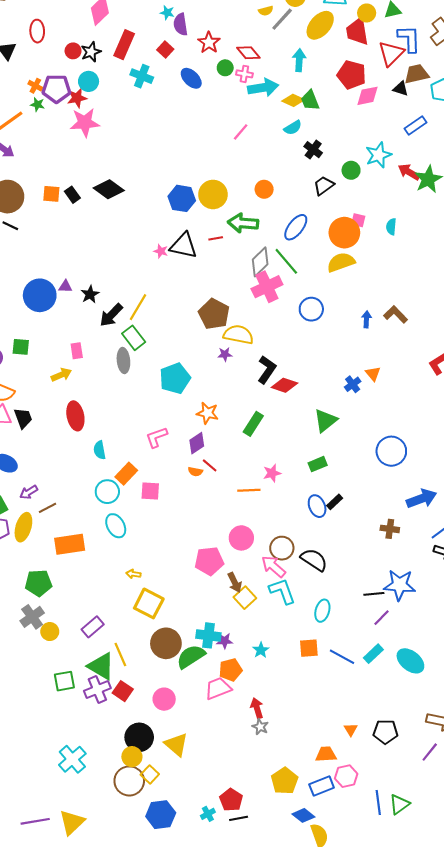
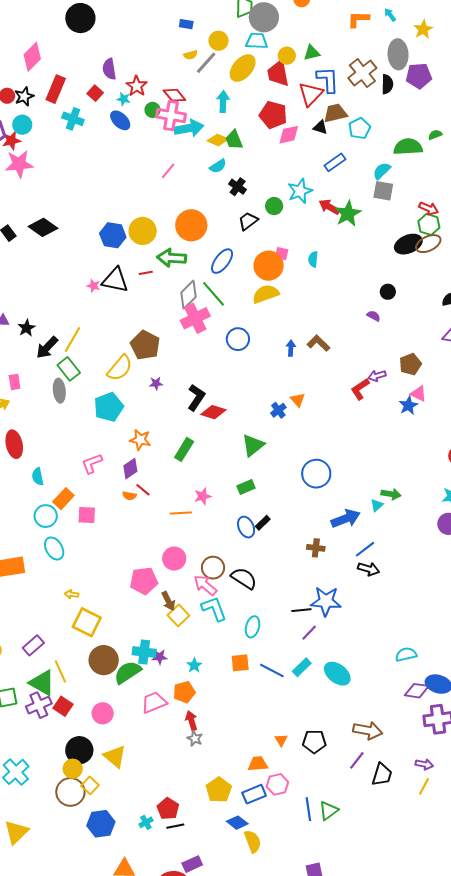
cyan star: (167, 13) -> (124, 99), moved
pink cross: (244, 74) -> (171, 116), size x1.8
orange circle: (264, 189) -> (191, 225), size x1.8
yellow semicircle: (238, 335) -> (120, 368), moved, turned 120
orange pentagon: (231, 670) -> (184, 692), moved

